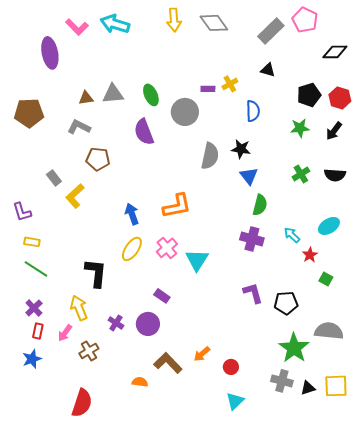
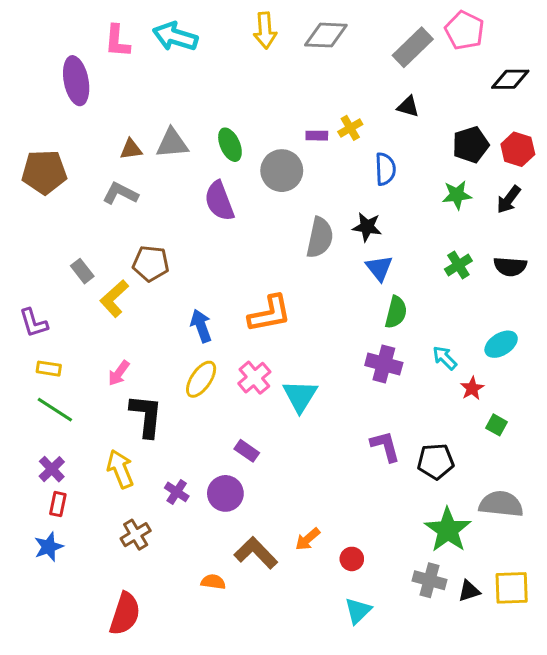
gray diamond: (214, 23) -> (326, 35), turned -52
pink L-shape: (77, 27) -> (117, 41), turned 50
brown pentagon: (98, 159) -> (151, 263), moved
pink arrow: (65, 333) -> (119, 373), moved

